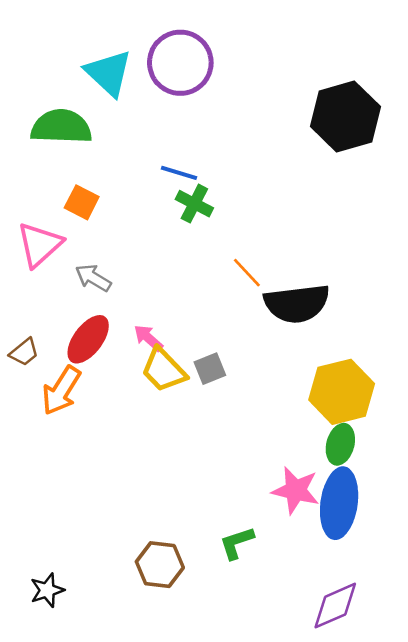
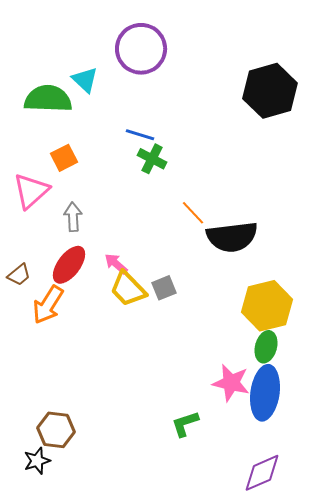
cyan triangle: (109, 73) -> (85, 80), moved, size x0.7
orange square: (82, 202) -> (64, 158), turned 36
gray arrow: (93, 278) -> (73, 217), turned 56
brown hexagon: (160, 565) -> (56, 430), moved

